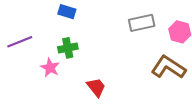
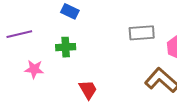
pink star: (50, 68) -> (34, 69), moved, turned -30

